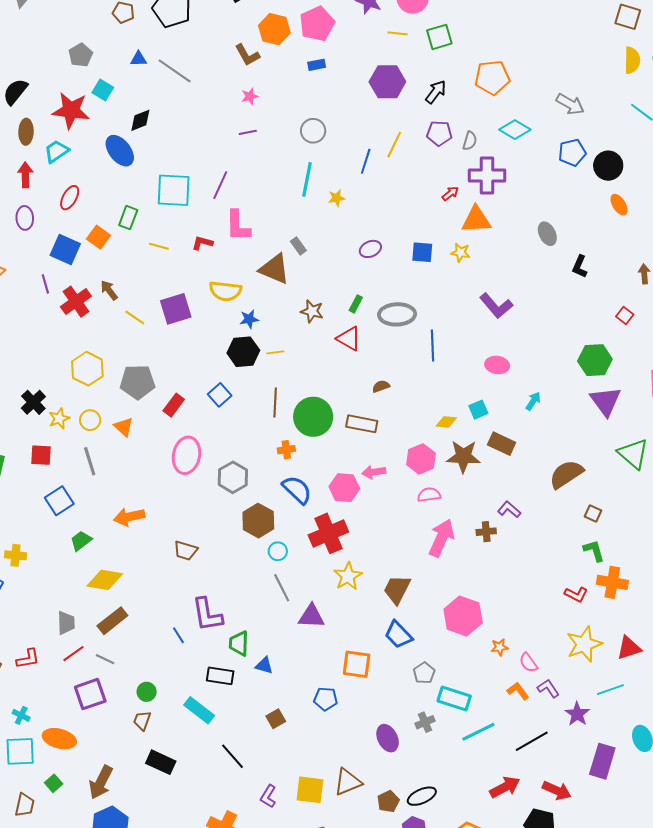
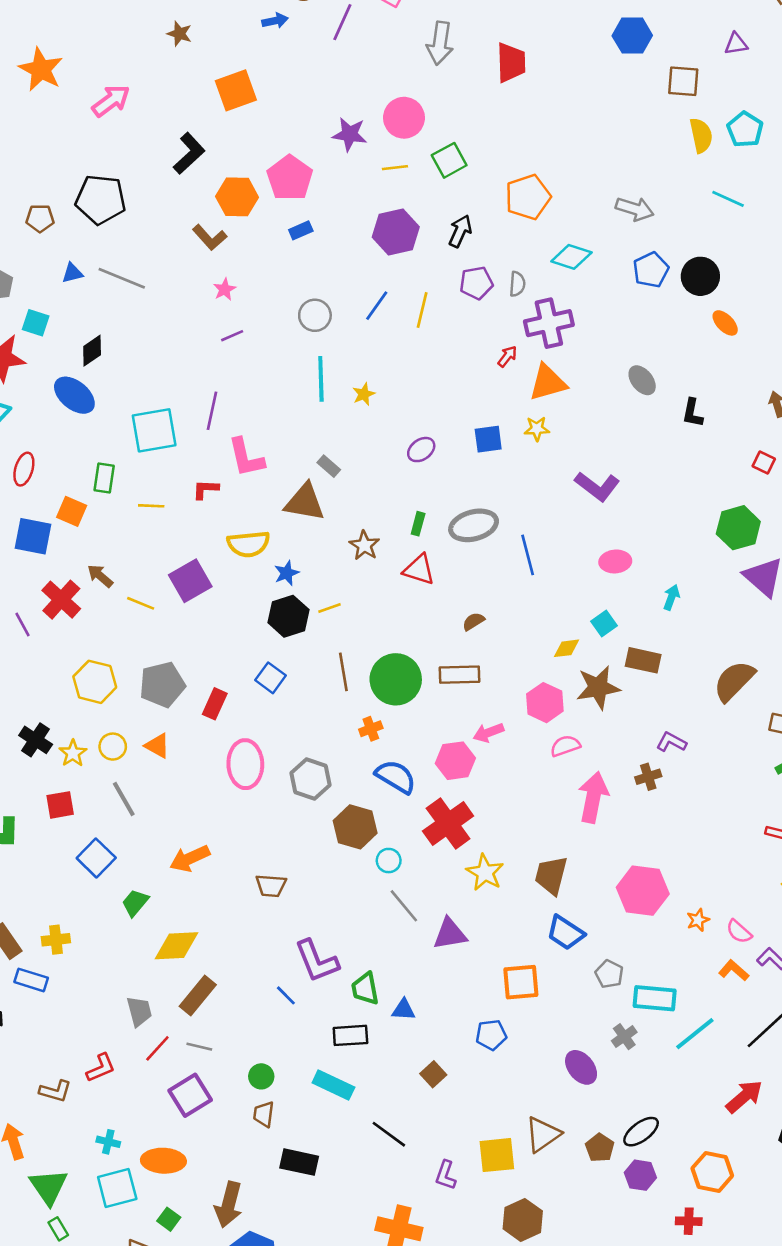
blue line: (366, 161) -> (377, 306), moved, turned 30
purple line: (45, 284) -> (23, 625), moved
brown star: (312, 311) -> (364, 545), turned 30

